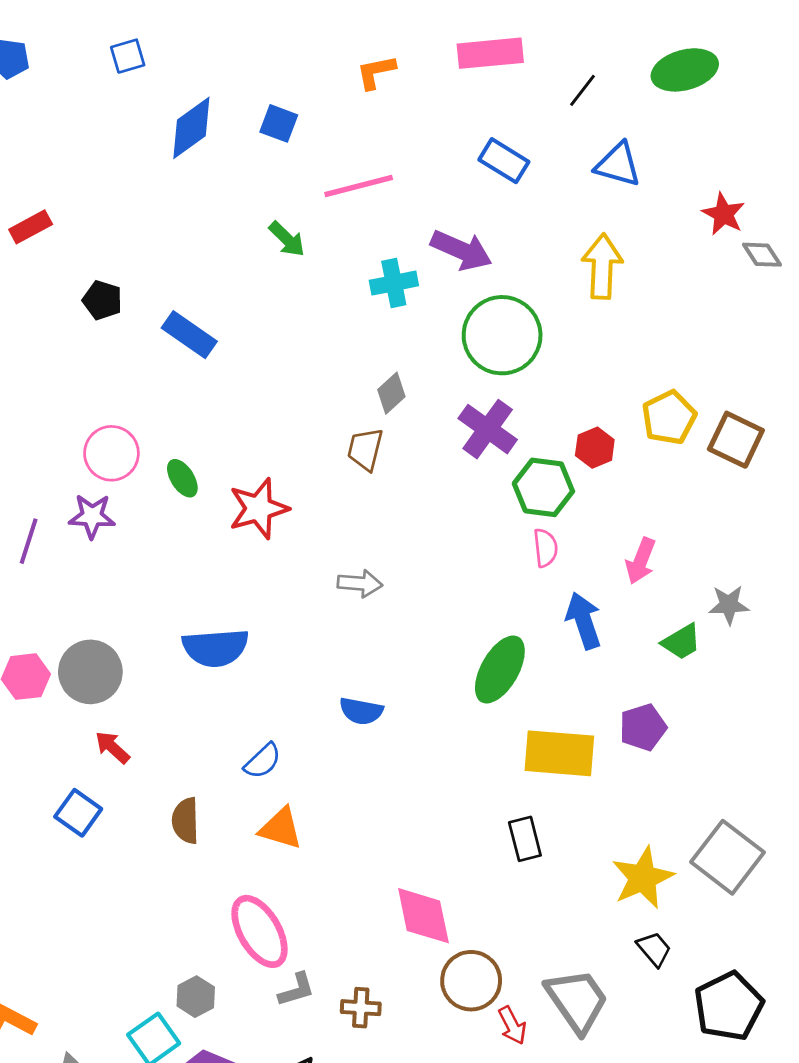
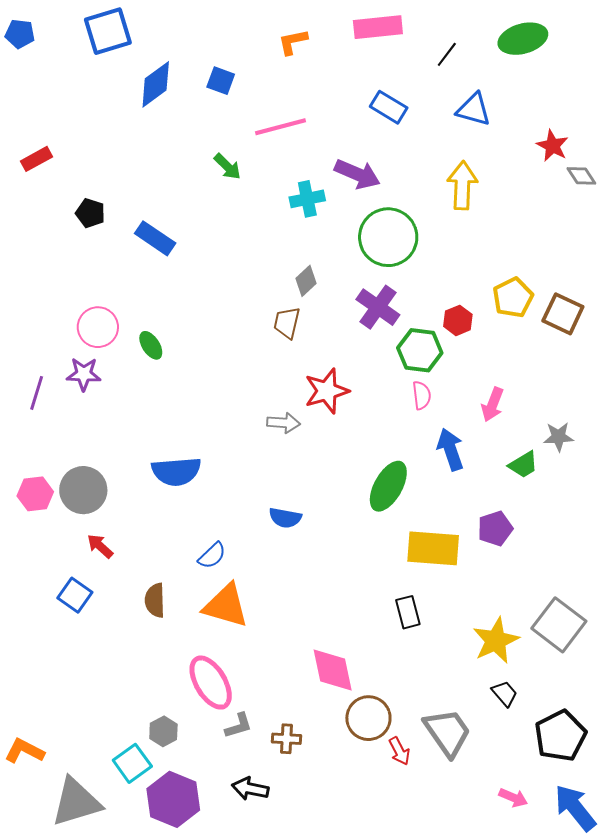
blue square: (128, 56) -> (108, 31), size x1.8
red star: (259, 509) -> (327, 391), moved
orange triangle: (281, 828) -> (226, 606), size x1.4

